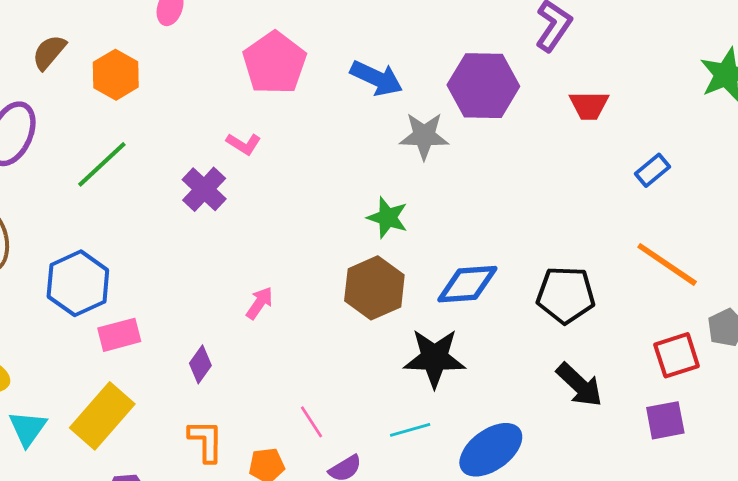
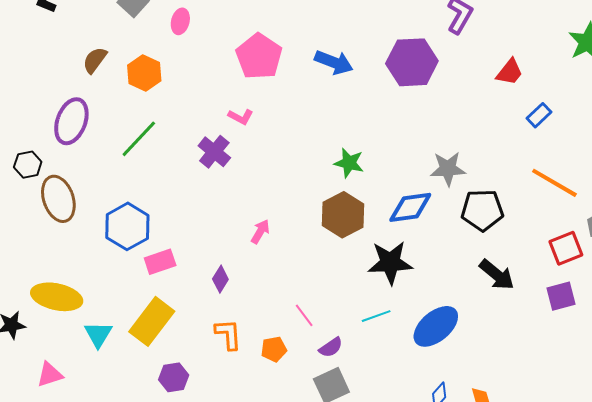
red trapezoid: (589, 105) -> (510, 72), moved, turned -48
gray star: (424, 136) -> (448, 169), moved

